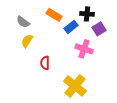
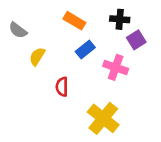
gray semicircle: (23, 22) -> (18, 30), moved
blue rectangle: (71, 27) -> (85, 50), moved

